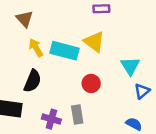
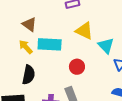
brown triangle: (24, 19) -> (29, 24), moved
yellow triangle: (94, 42) -> (84, 31), moved

